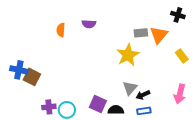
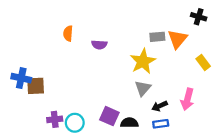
purple semicircle: (89, 24) -> (99, 45), moved
brown square: (32, 77) -> (36, 86), turned -30
gray triangle: (130, 88) -> (143, 88), moved
pink arrow: (180, 94) -> (187, 99), moved

